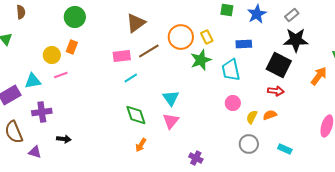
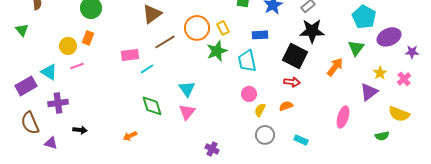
pink rectangle: (122, 56) -> (130, 55), moved
cyan triangle: (33, 81) -> (49, 72), turned 42
yellow semicircle: (252, 117) -> (260, 110), moved
orange arrow: (141, 145) -> (130, 136), moved, turned 32

